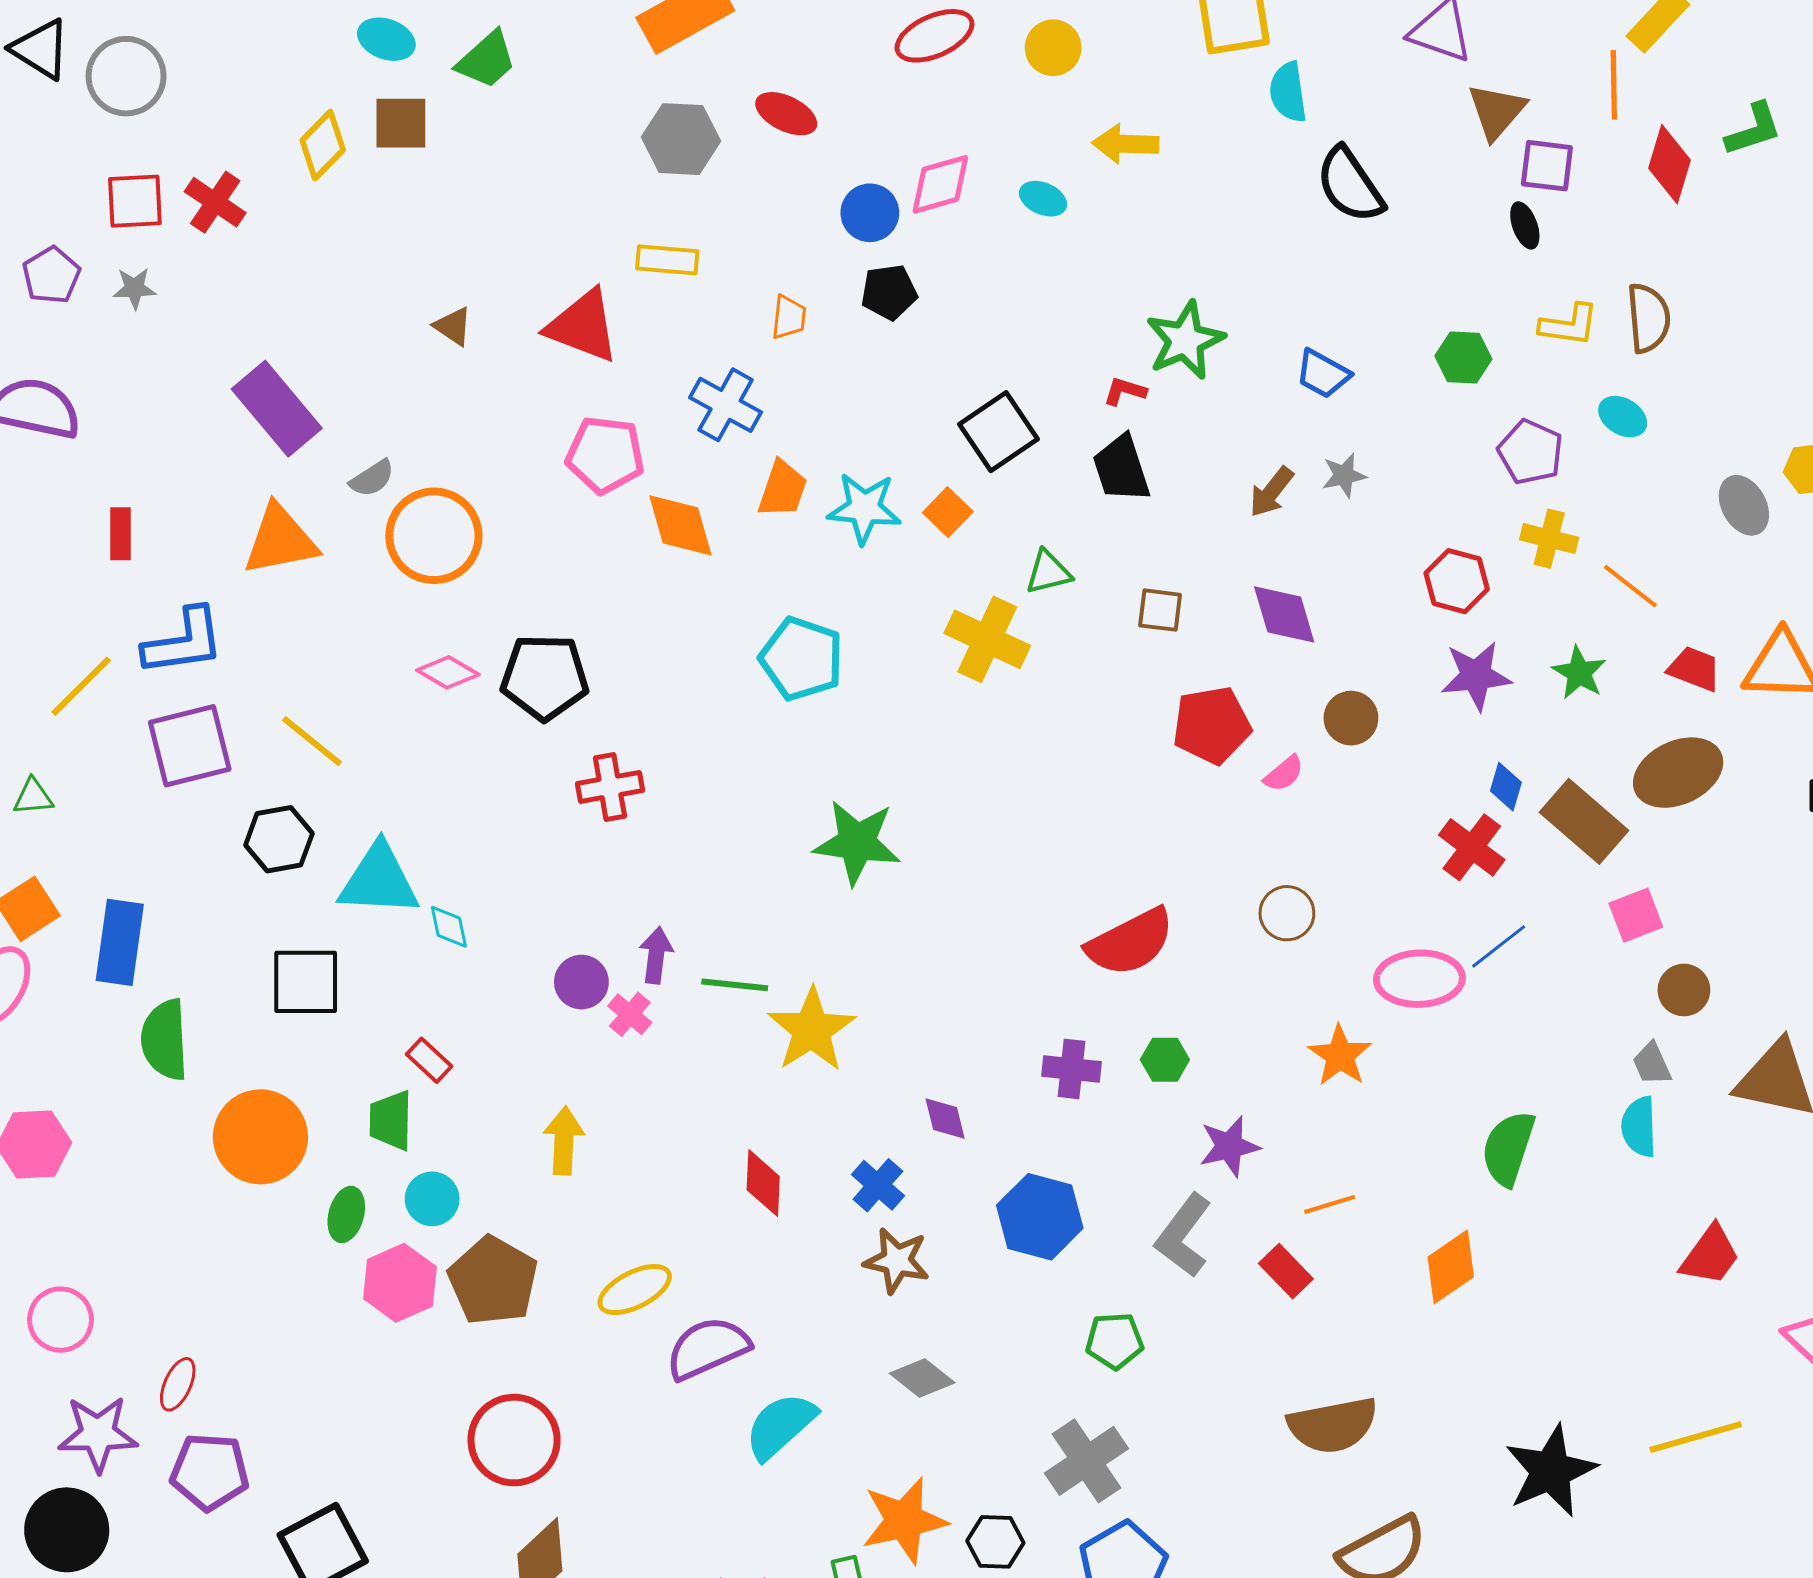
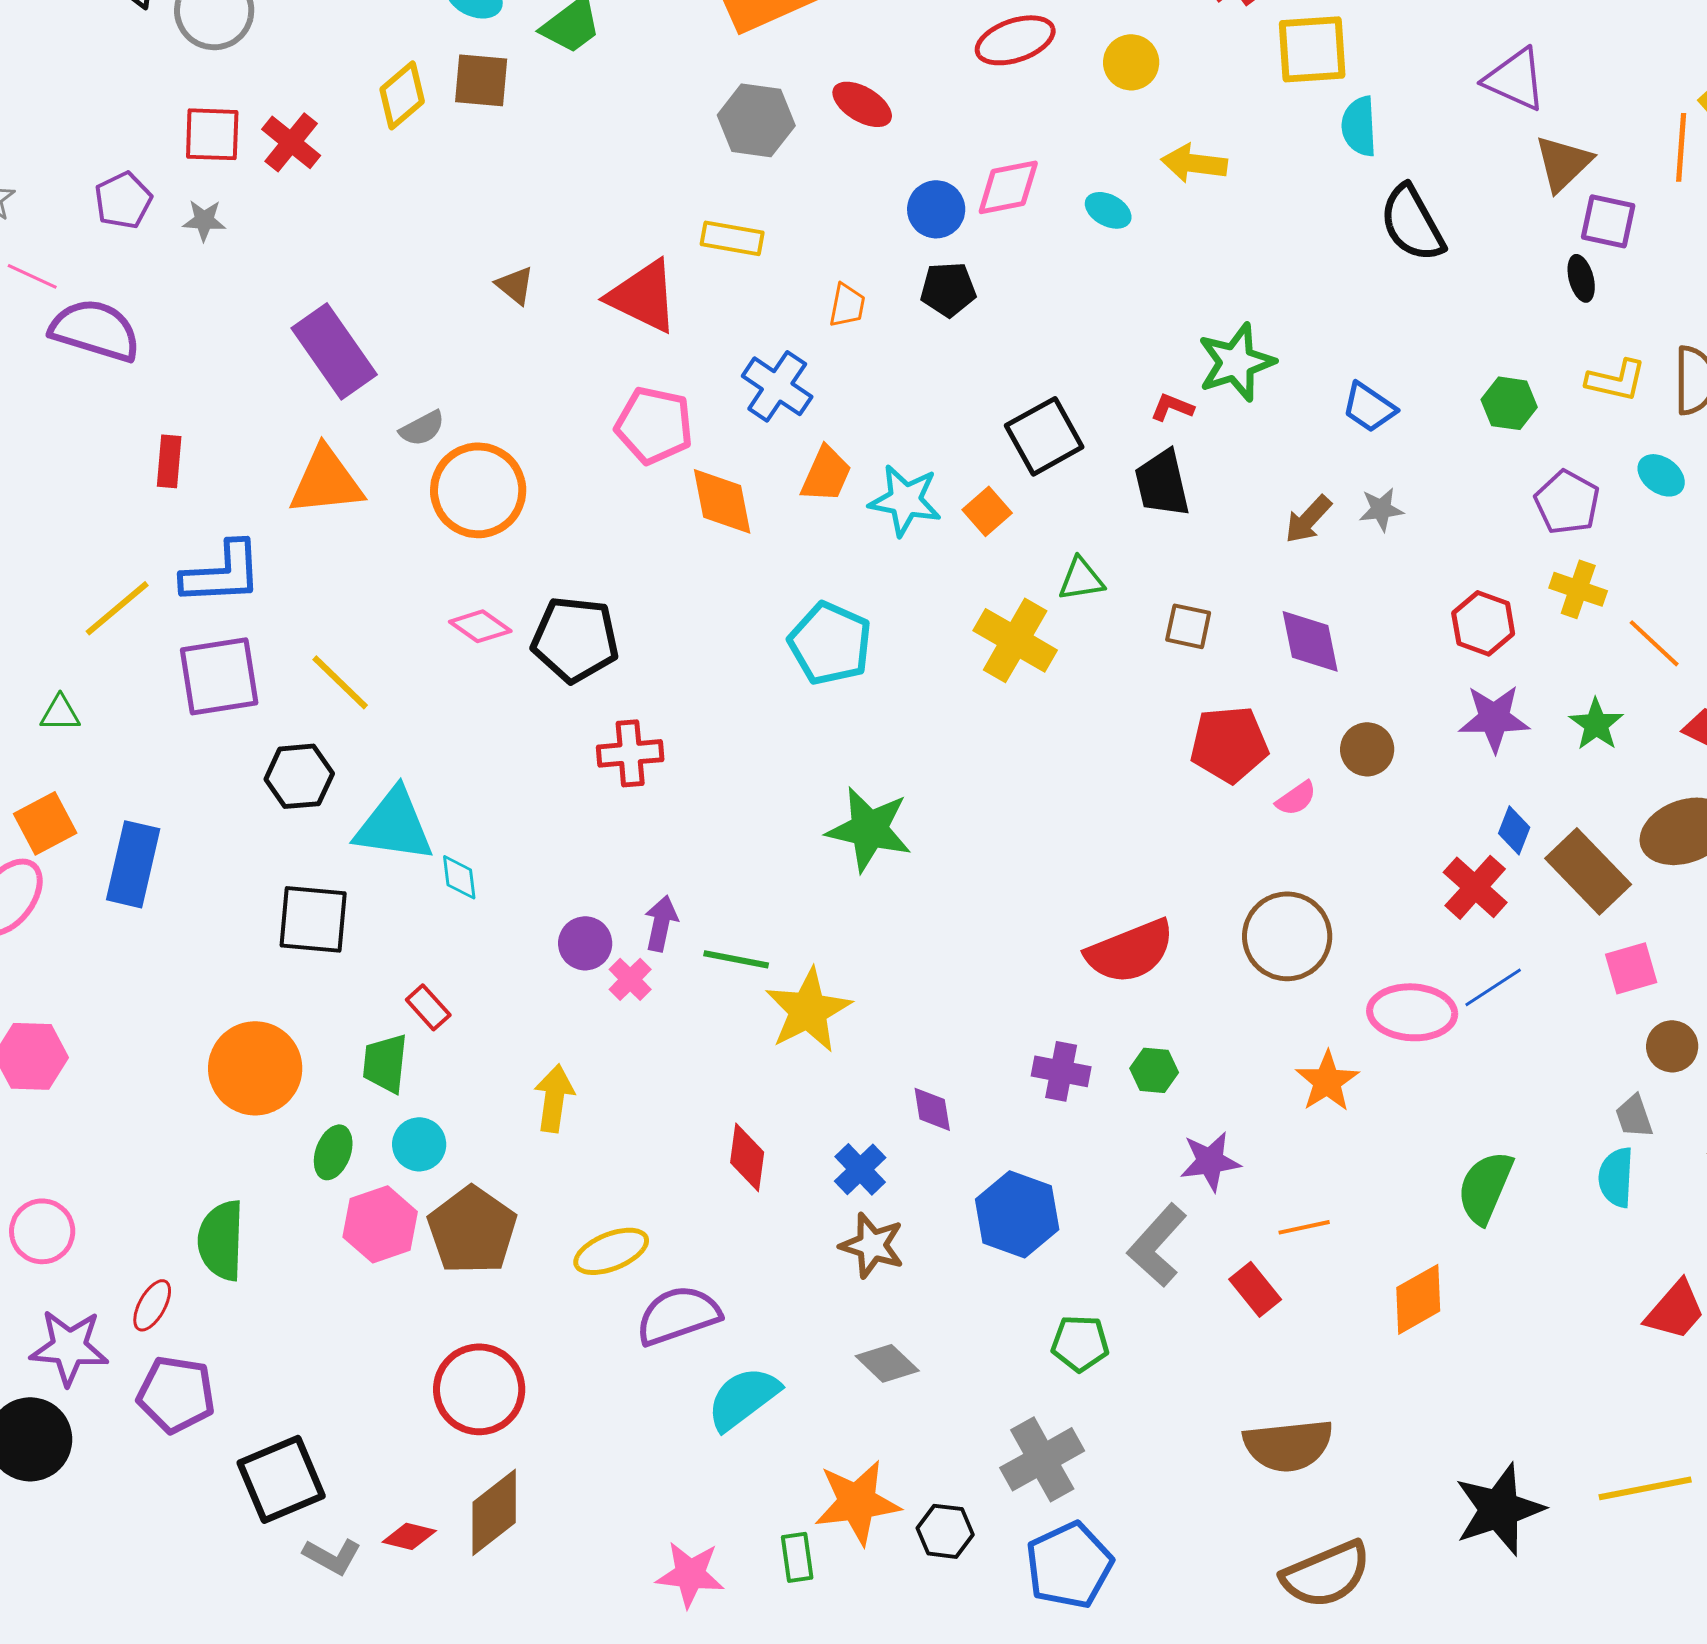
brown circle: (1287, 913) -> (1287, 936), size x1.6
green semicircle: (165, 1040) -> (221, 1240), moved

